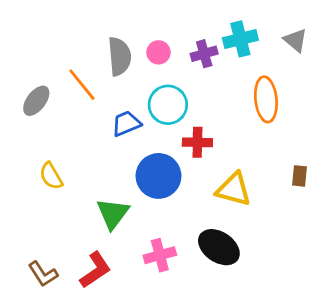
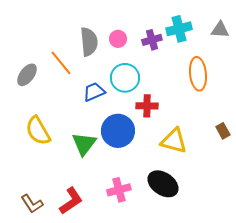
gray triangle: (295, 40) -> (220, 30), turned -36
yellow semicircle: (51, 176) -> (38, 131), size x1.4
brown rectangle: (300, 176) -> (223, 131), turned -35
green triangle: (113, 214) -> (84, 144), moved

